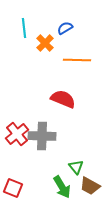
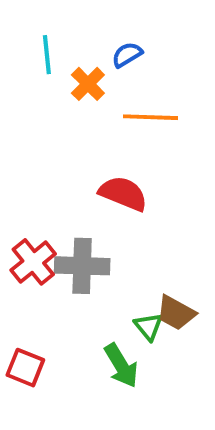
brown trapezoid: (90, 186) -> (176, 313), moved

